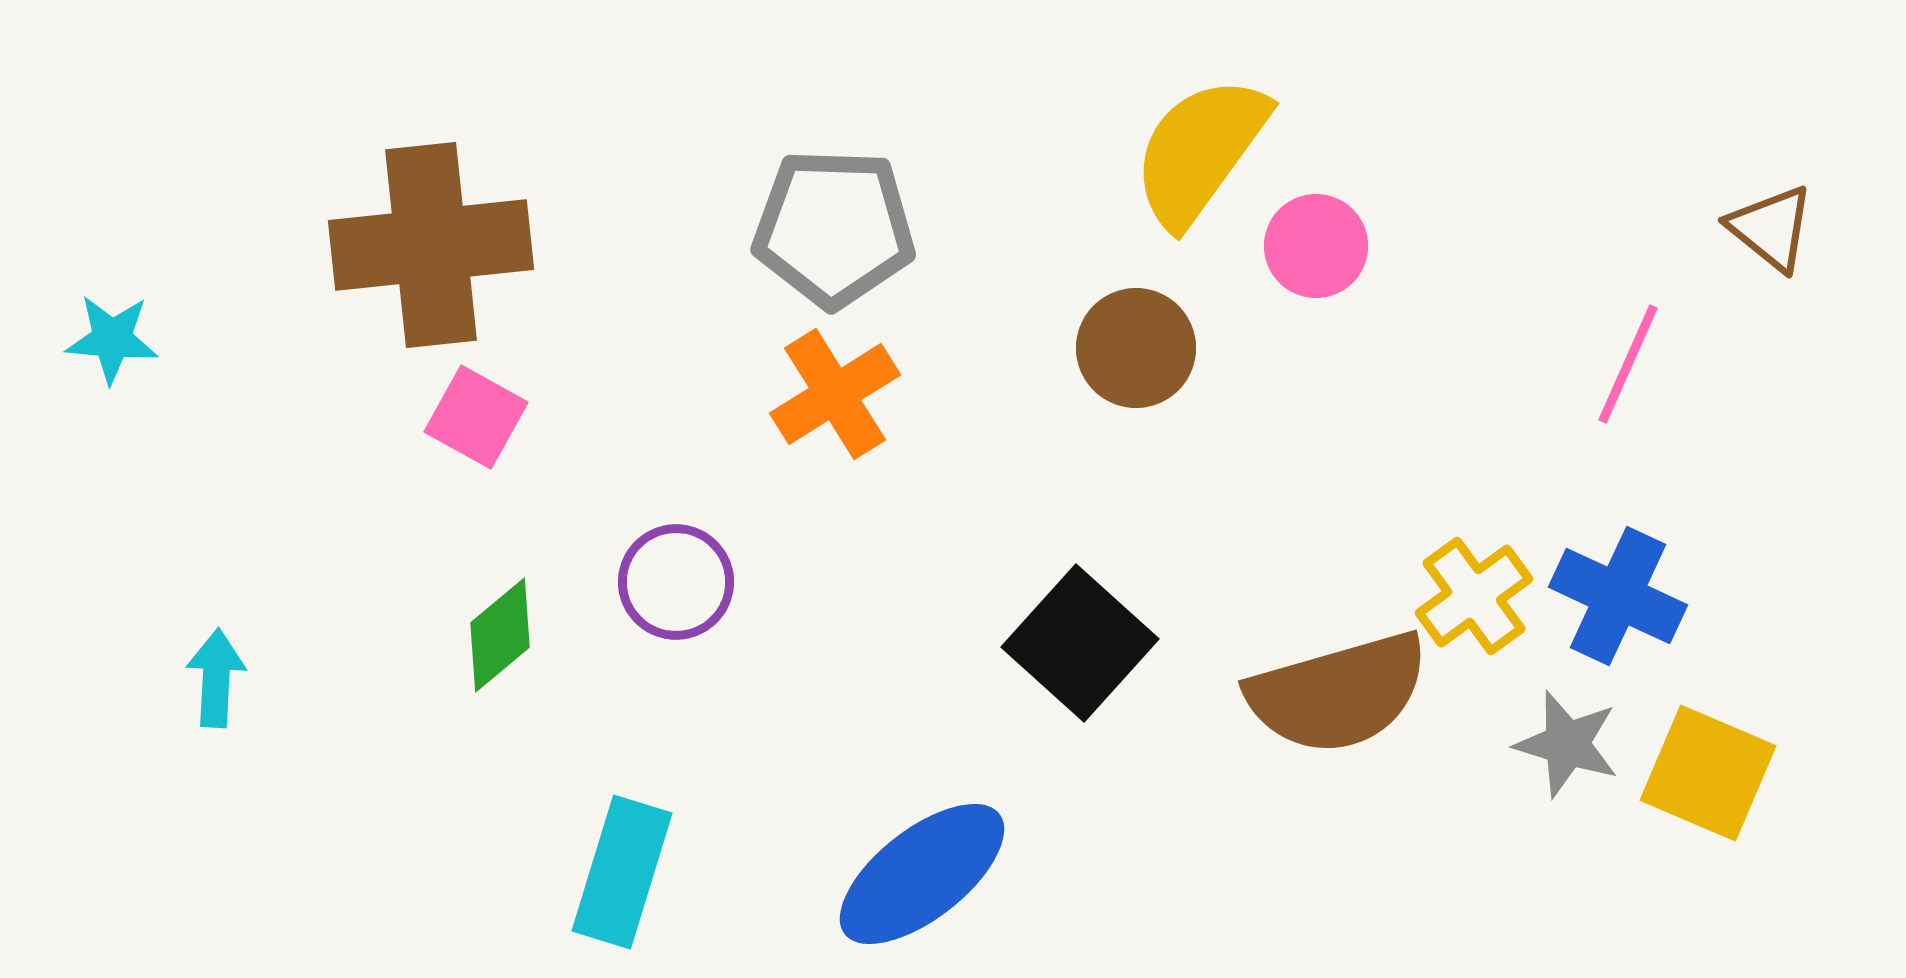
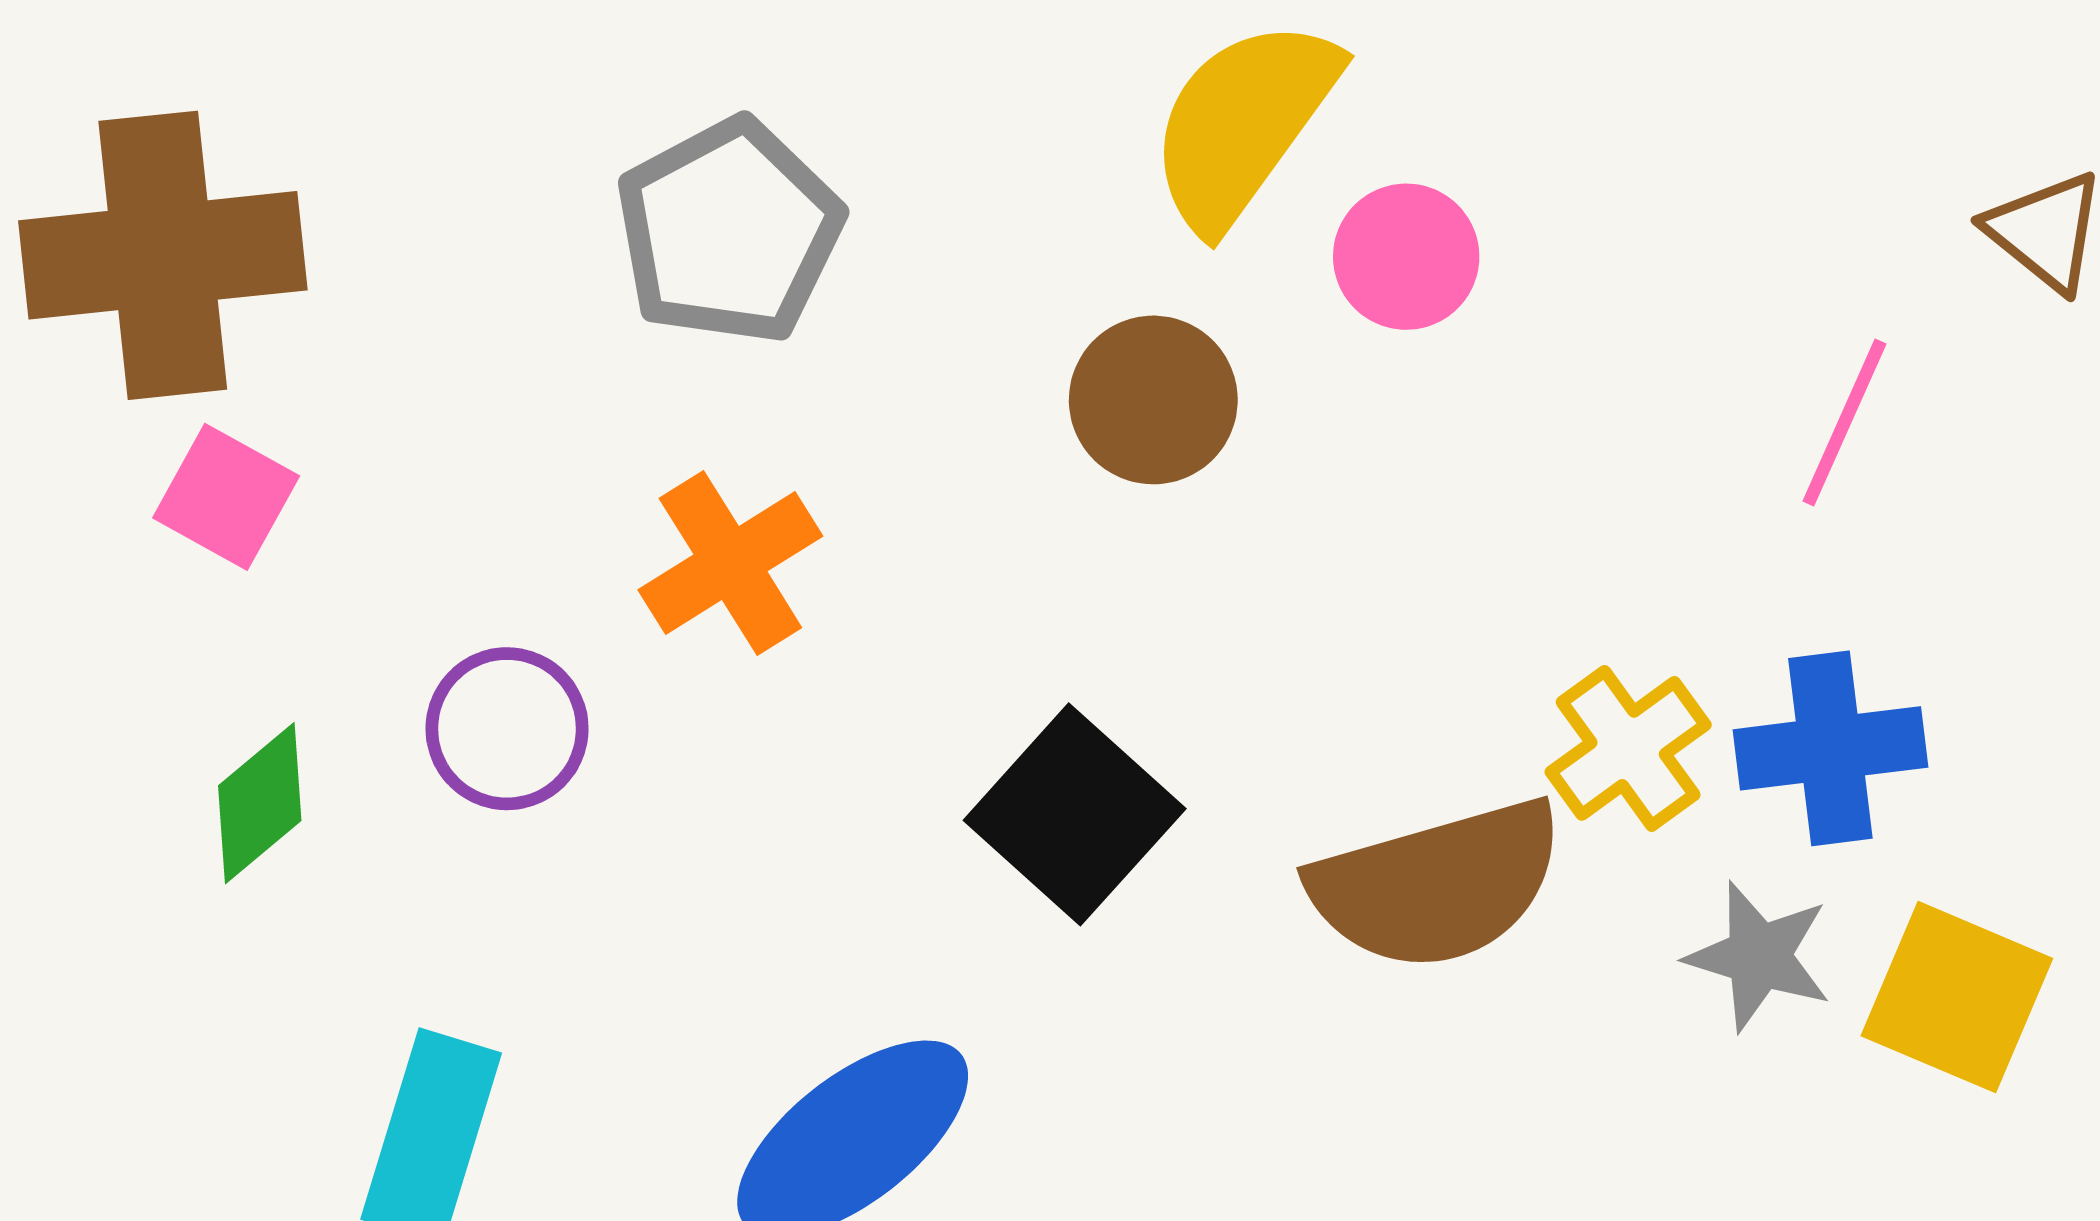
gray pentagon: (834, 228) -> (729, 231), turned -30
orange cross: (835, 394) -> (730, 563), moved
blue cross: (1618, 596) -> (1830, 748), turned -32

